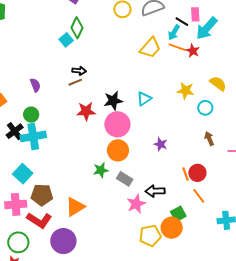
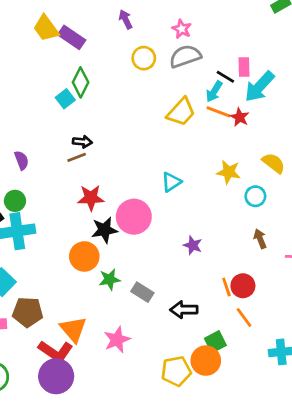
black star: (113, 101) -> (104, 230), moved
orange circle: (118, 150) -> (84, 256), moved
pink star: (136, 204) -> (117, 340), moved
orange triangle: (75, 207) -> (73, 329), turned -40
red L-shape: (39, 220) -> (56, 351), moved

